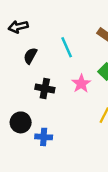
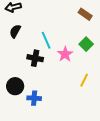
cyan line: (67, 47) -> (46, 40), moved
black semicircle: (30, 56) -> (15, 31), moved

